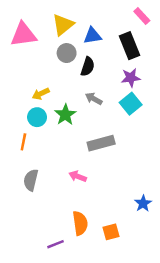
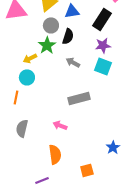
black rectangle: (129, 46) -> (102, 19), turned 55
cyan square: (131, 104) -> (103, 66), turned -30
green star: (65, 115) -> (47, 45), moved
orange semicircle: (80, 223) -> (55, 154), moved

